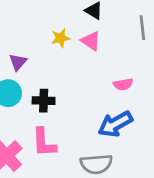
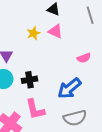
blue arrow: (115, 124) -> (69, 88), moved

